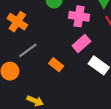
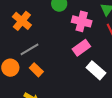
orange rectangle: (56, 65) -> (36, 70), moved

